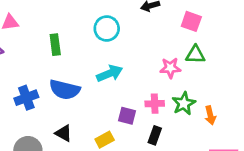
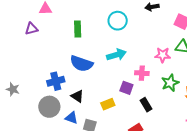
blue cross: (26, 98) -> (56, 81), moved
pink cross: (155, 104) -> (142, 73), moved
black rectangle: (155, 135) -> (146, 105), turned -56

